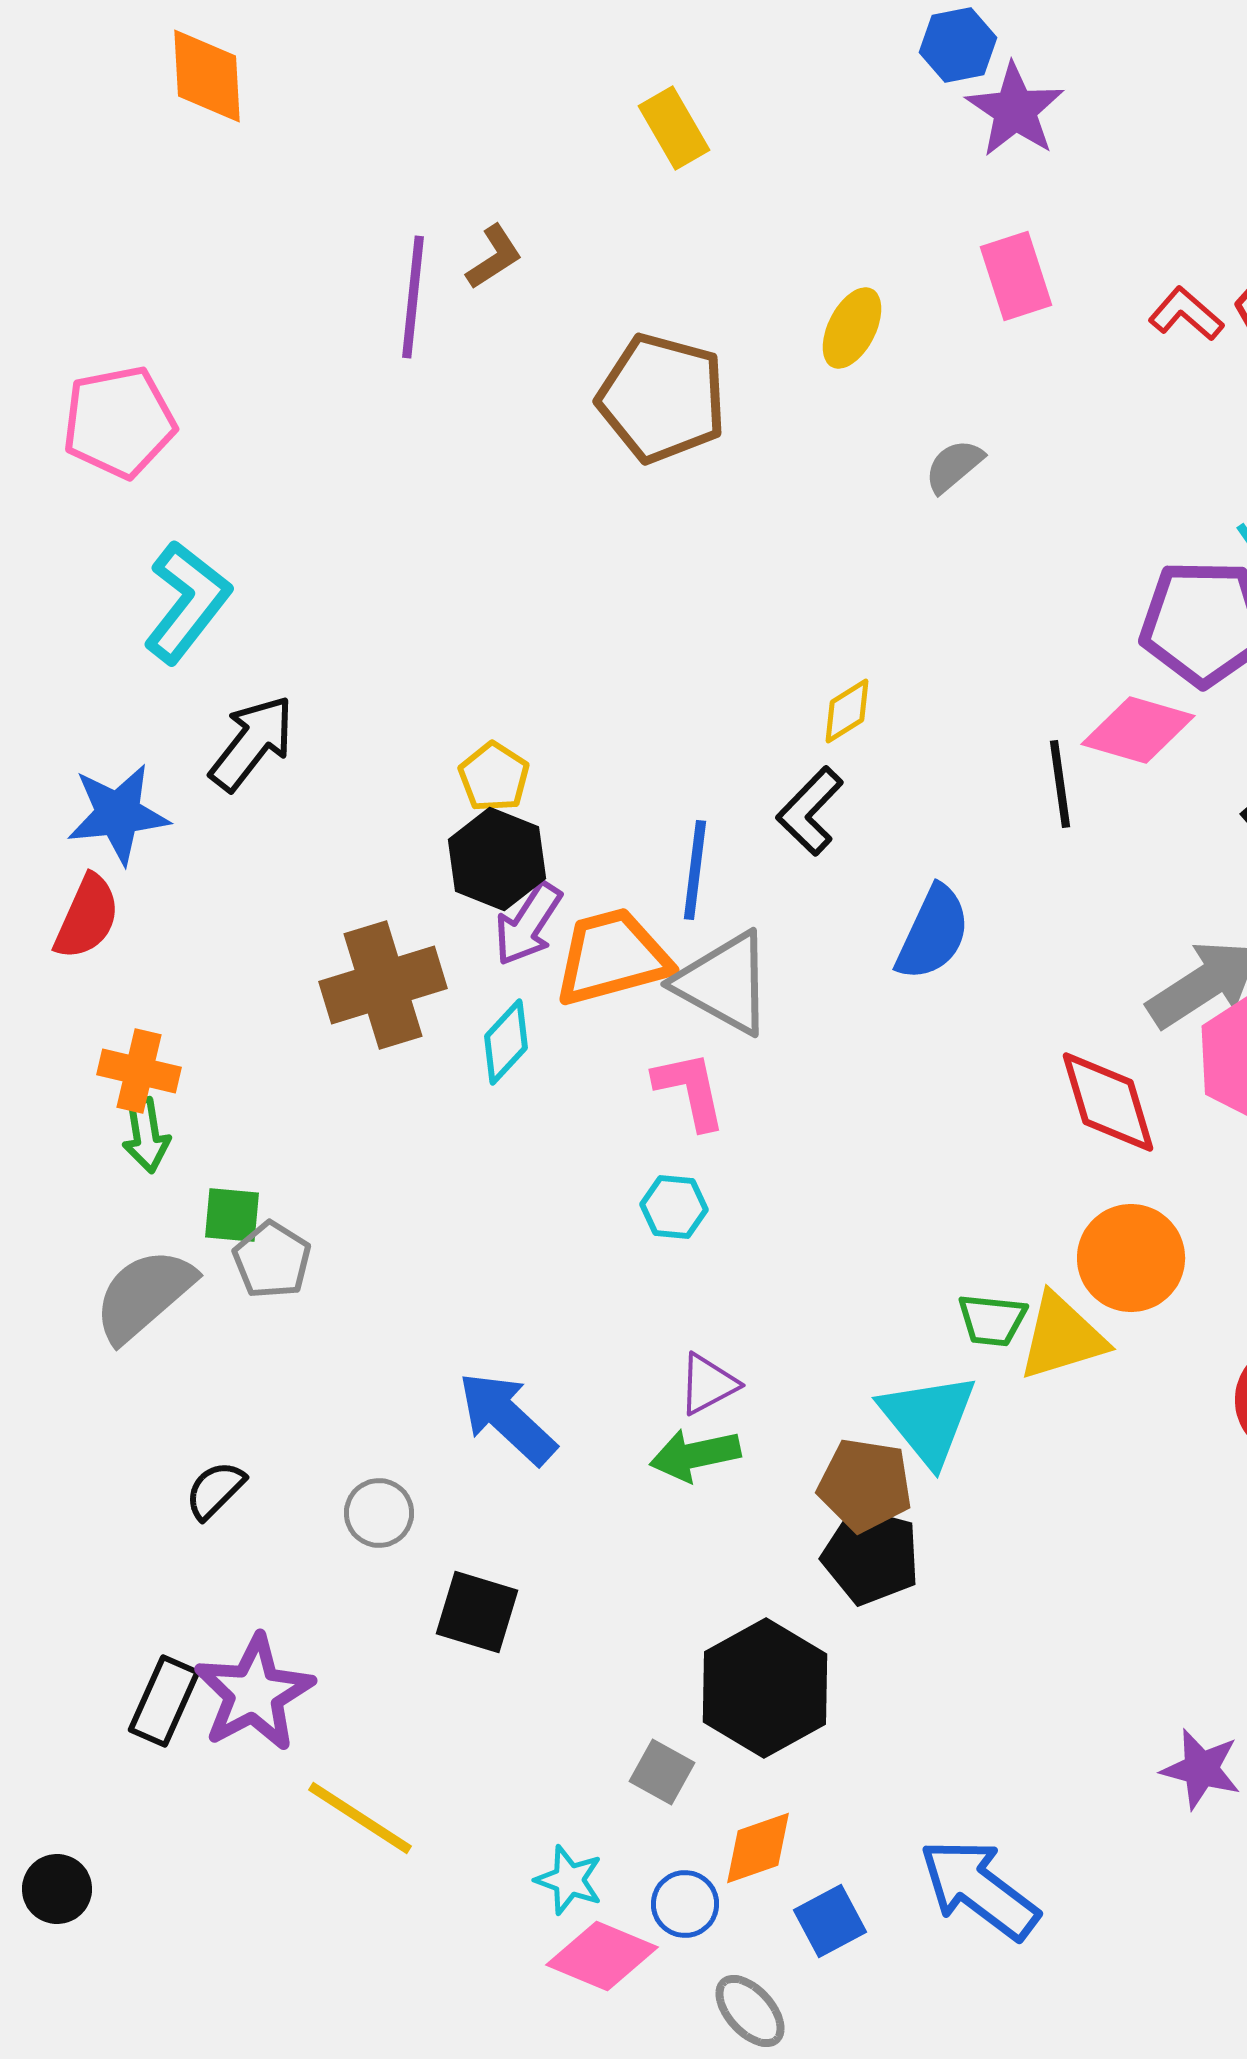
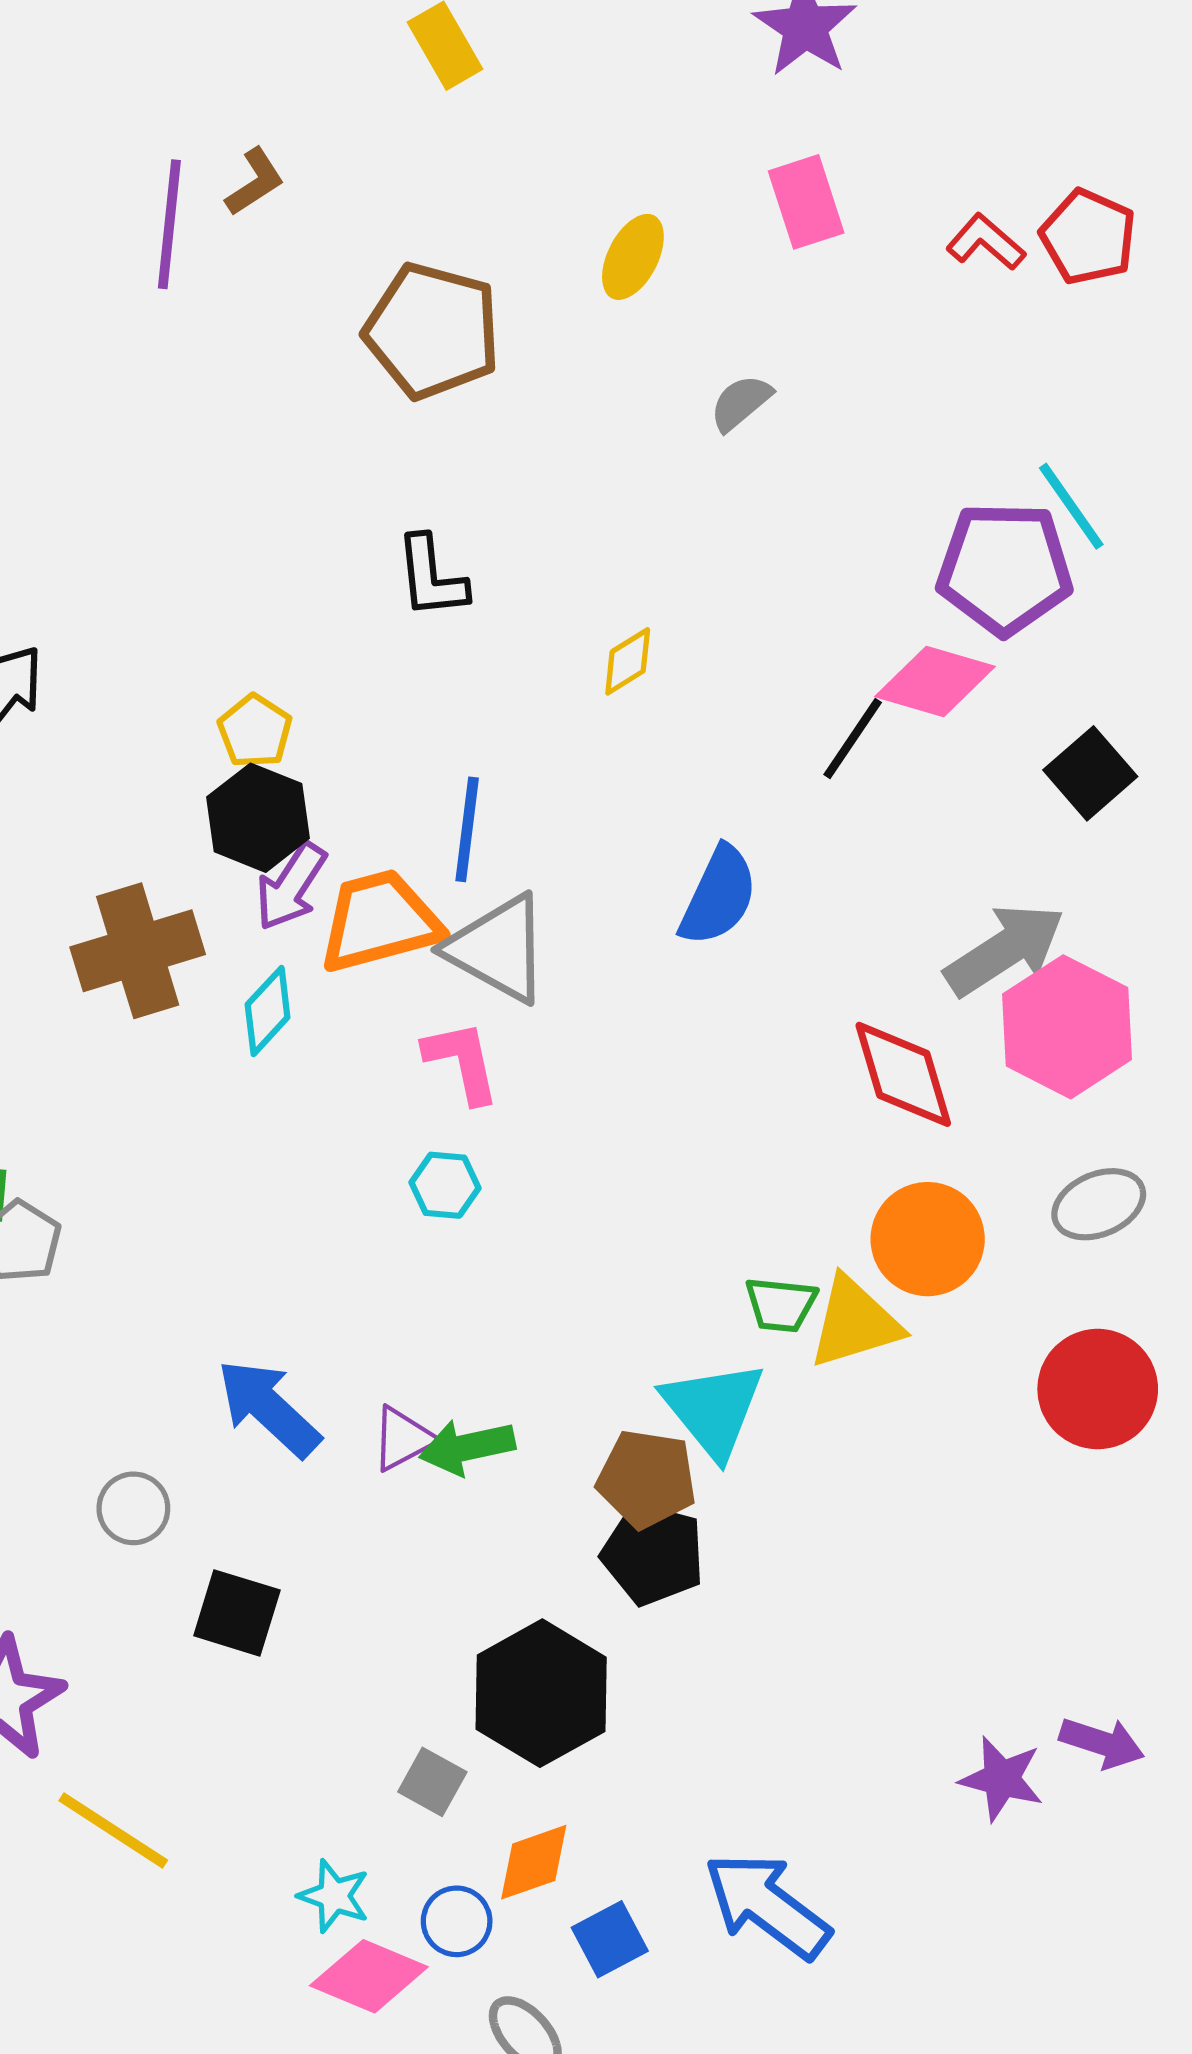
black line: (1060, 784) -> (853, 738), turned 42
black L-shape: (810, 811) -> (431, 577), moved, turned -50
purple triangle: (708, 1384) -> (403, 1439), moved

